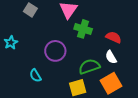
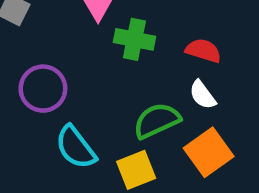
purple circle: (55, 51) -> (43, 89), moved
cyan semicircle: (35, 76) -> (76, 147), moved, size x1.5

